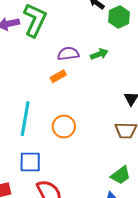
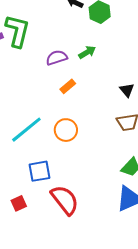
orange rectangle: (58, 76) -> (68, 86), moved
cyan line: (25, 119) -> (26, 130), turned 52

